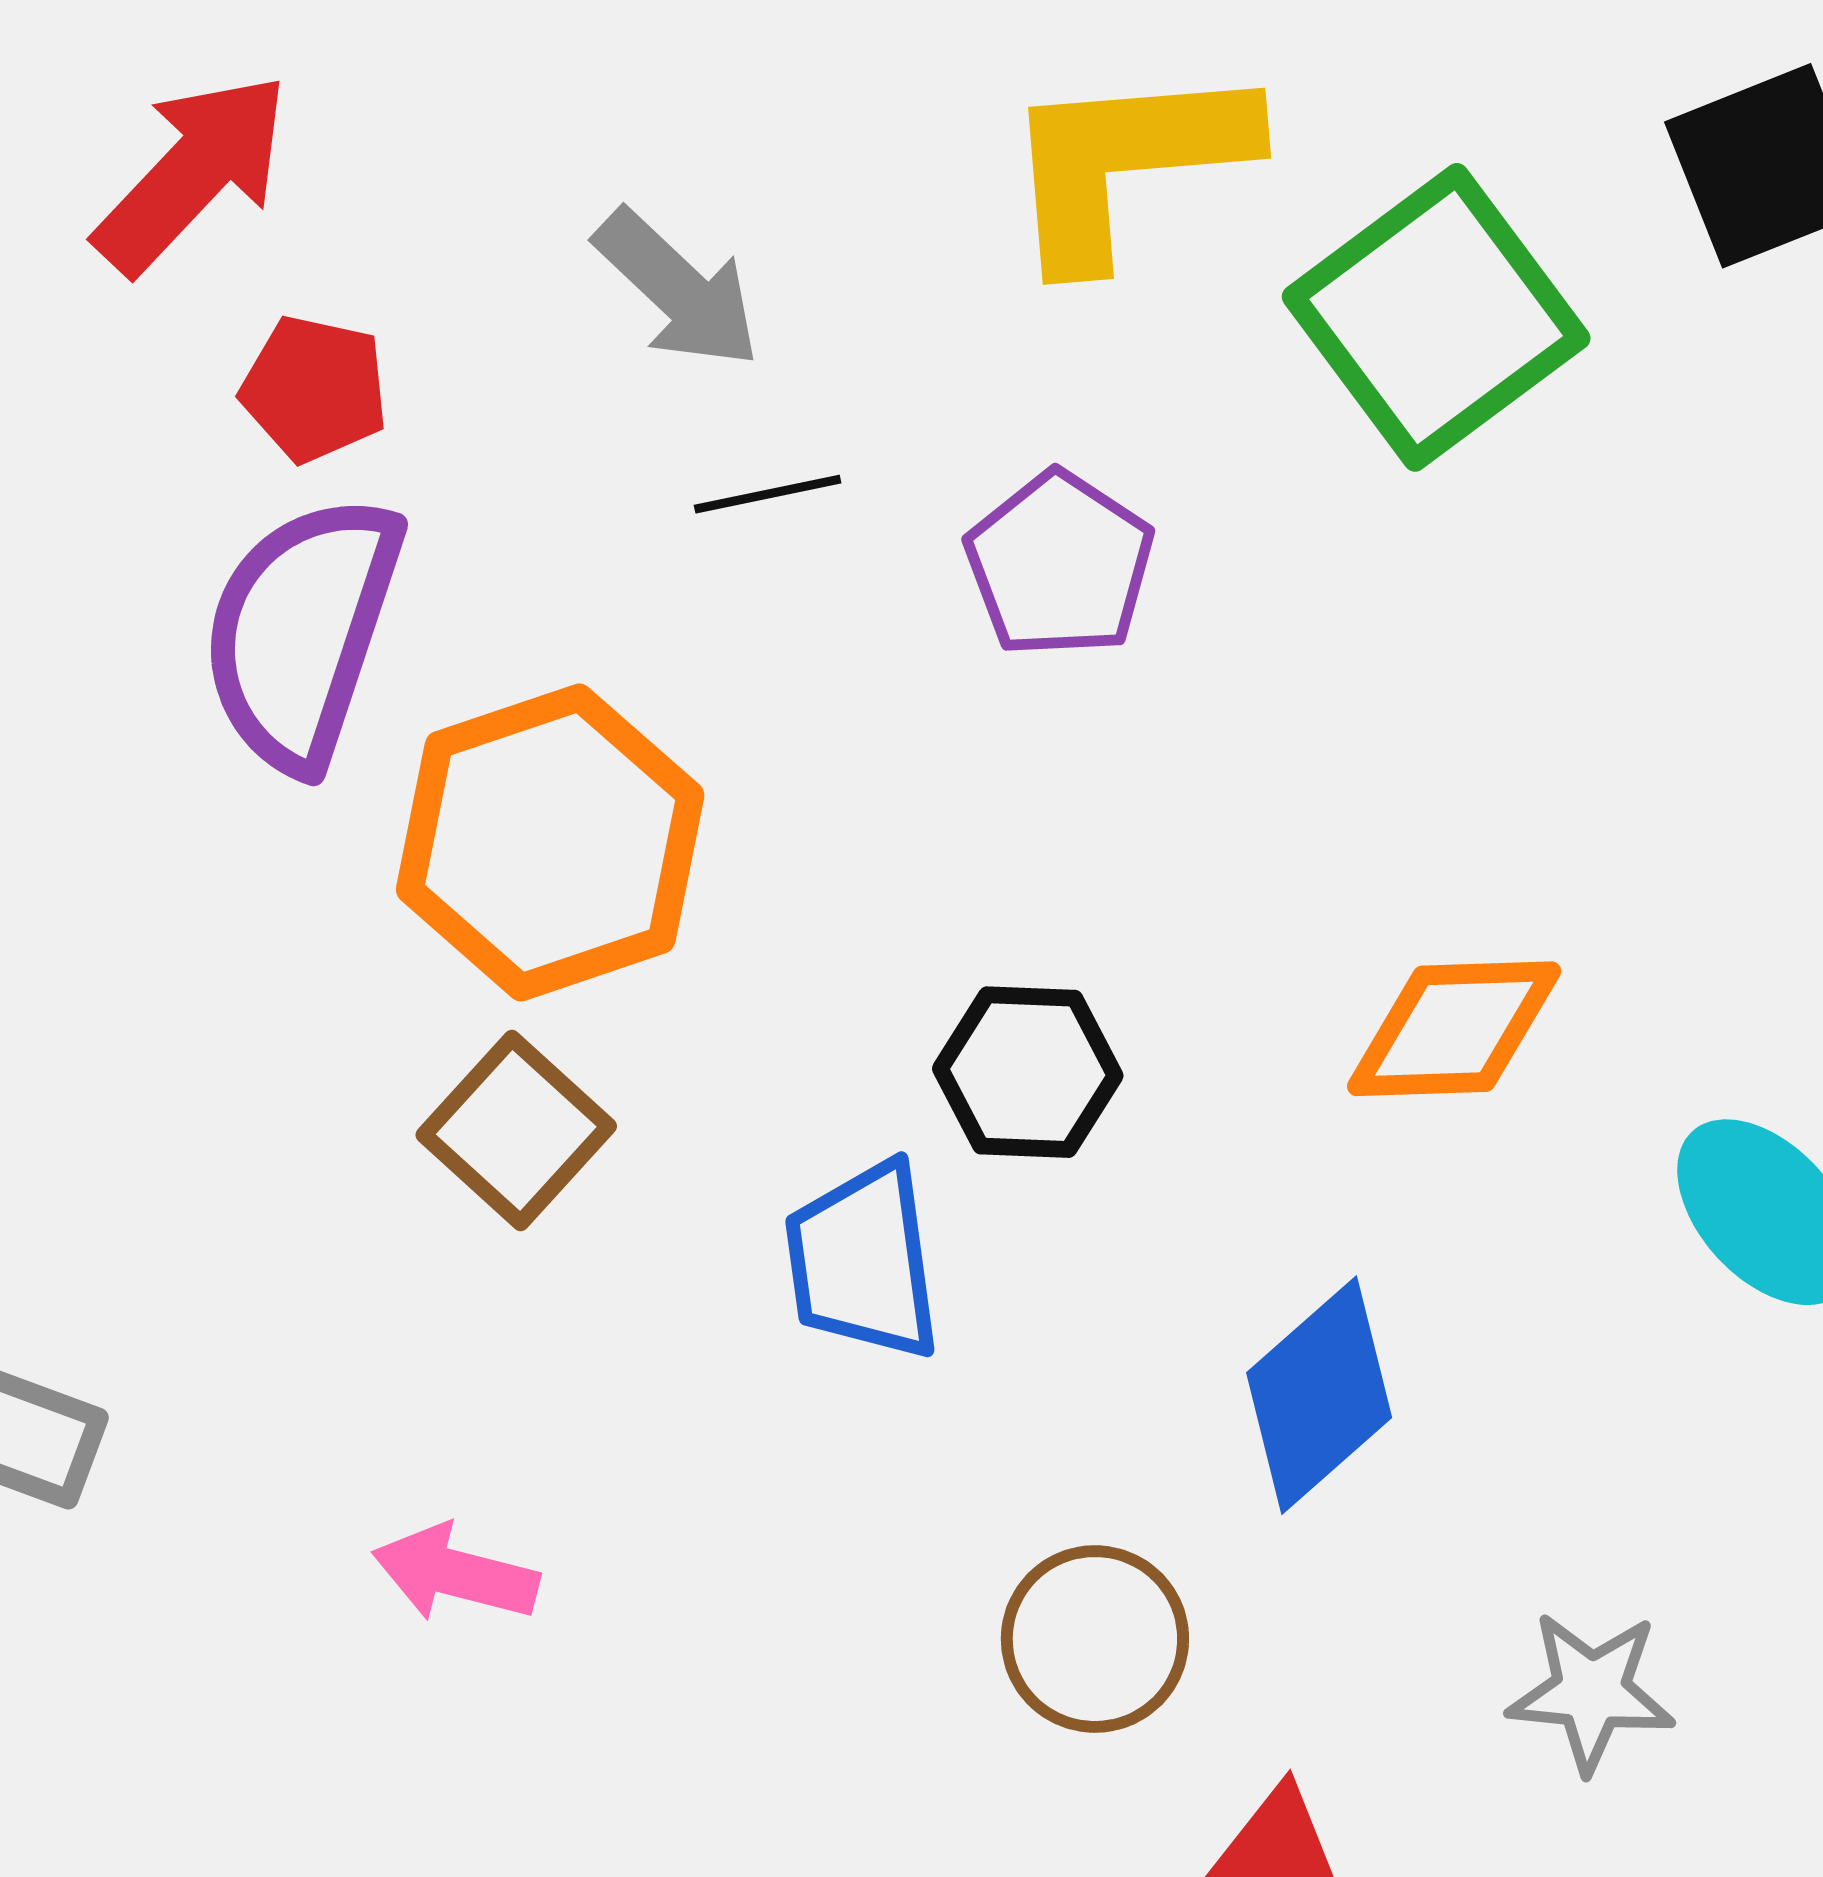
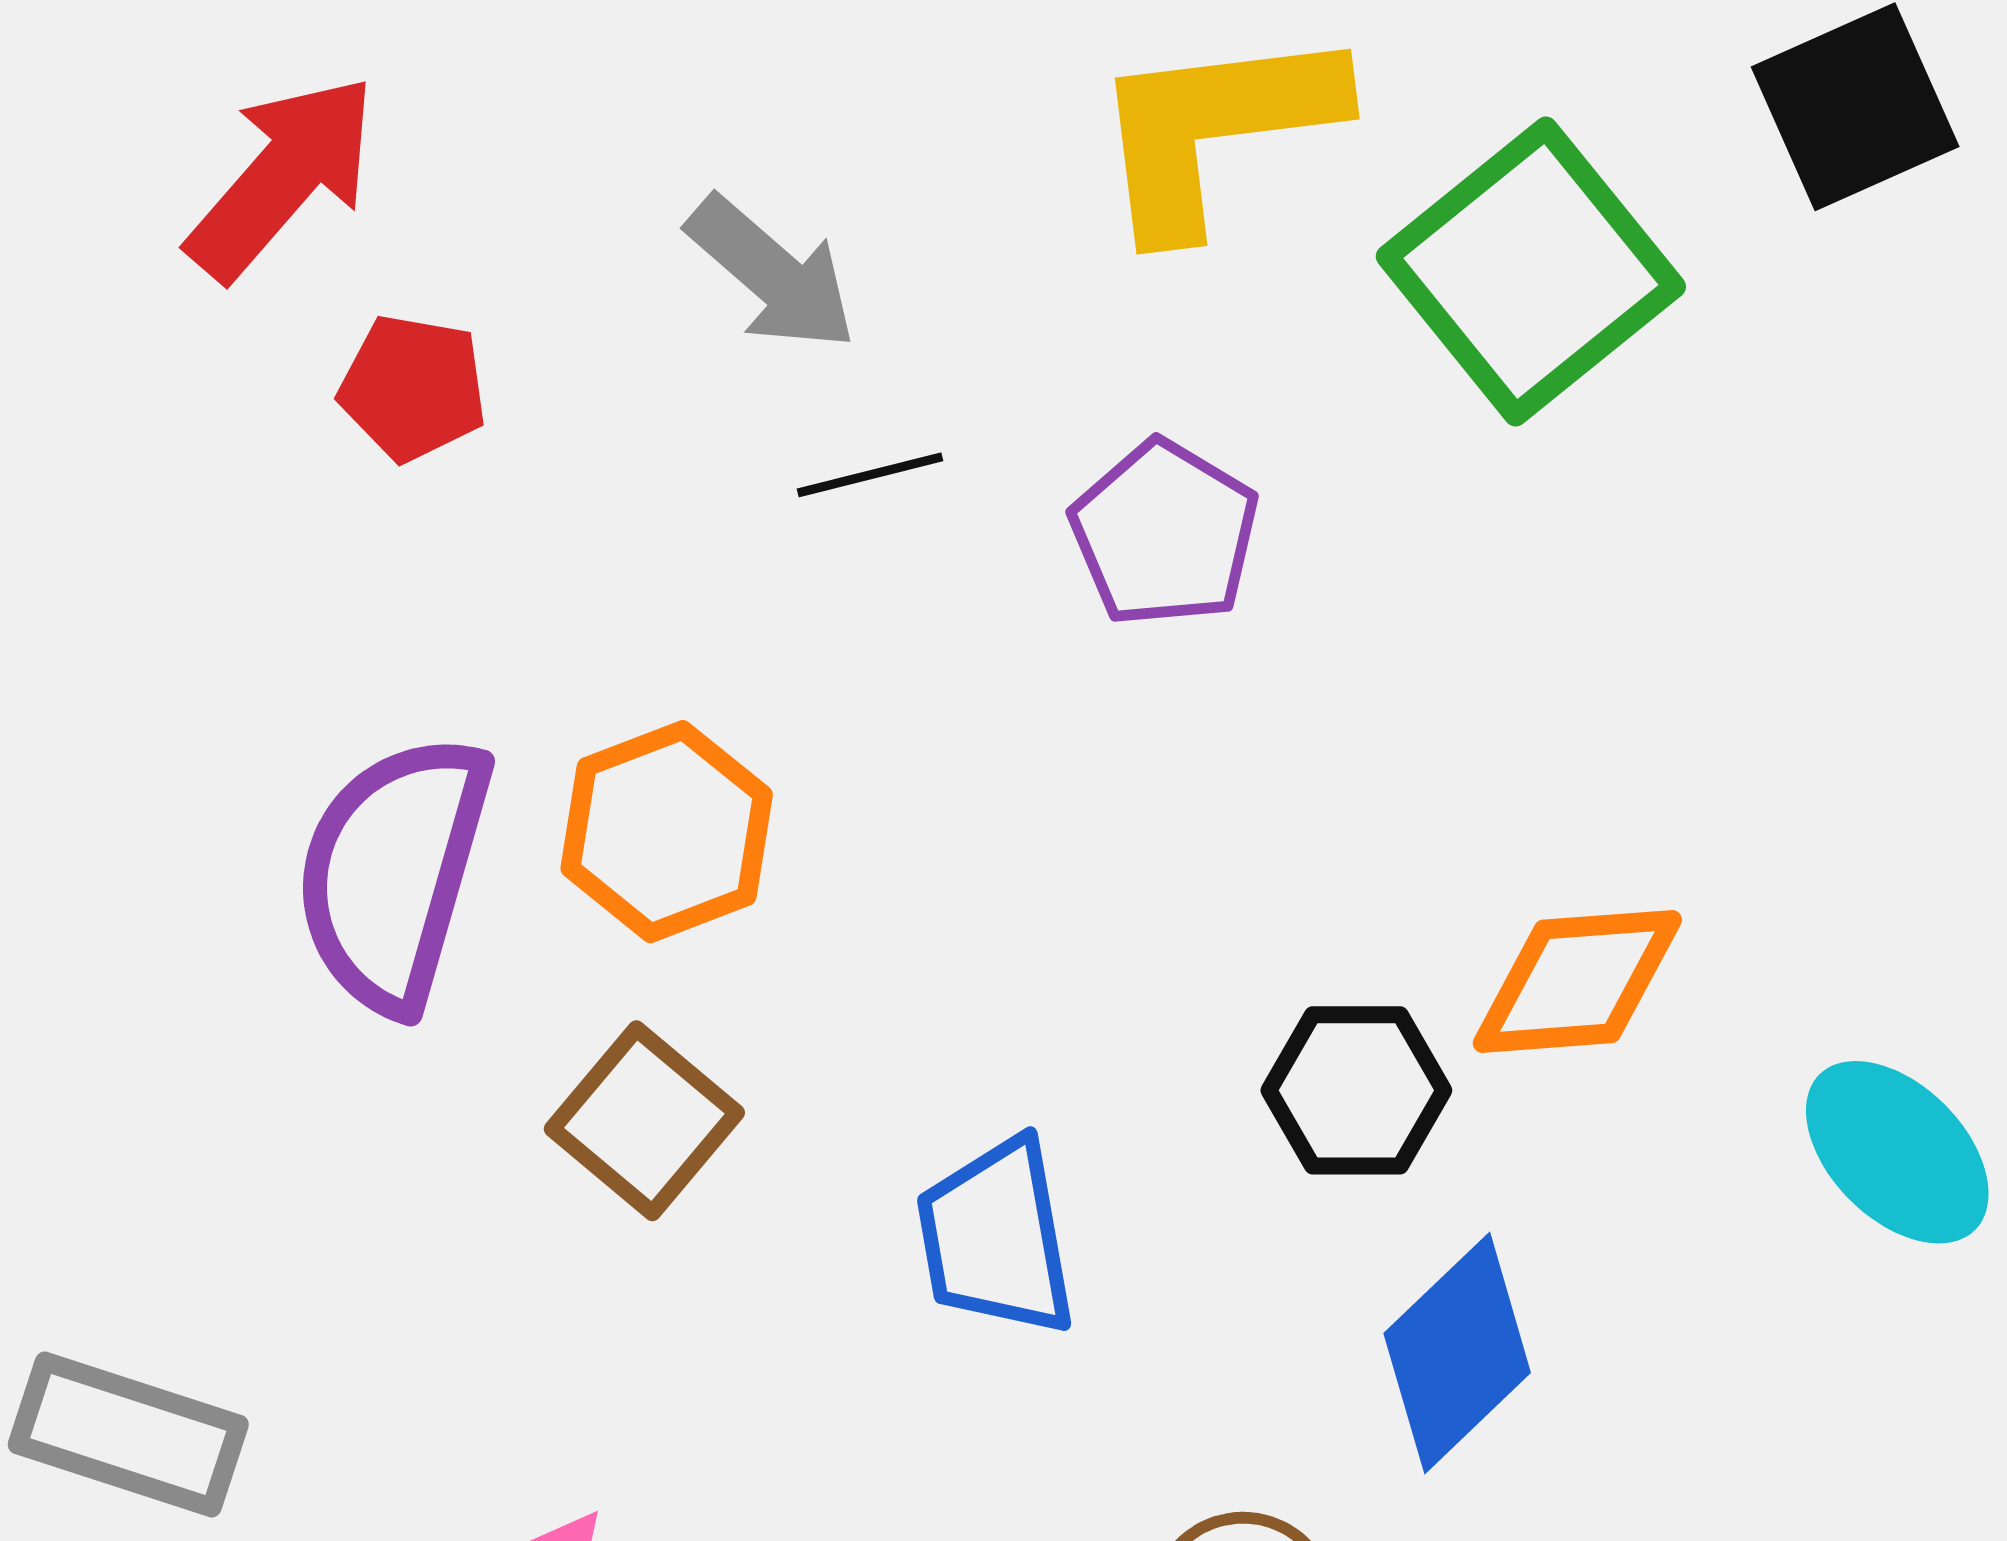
purple semicircle: (302, 632) -> (393, 873), moved
orange hexagon: (550, 842) -> (667, 832), size x0.7
black hexagon: (1028, 1072) -> (1356, 1090), moved

